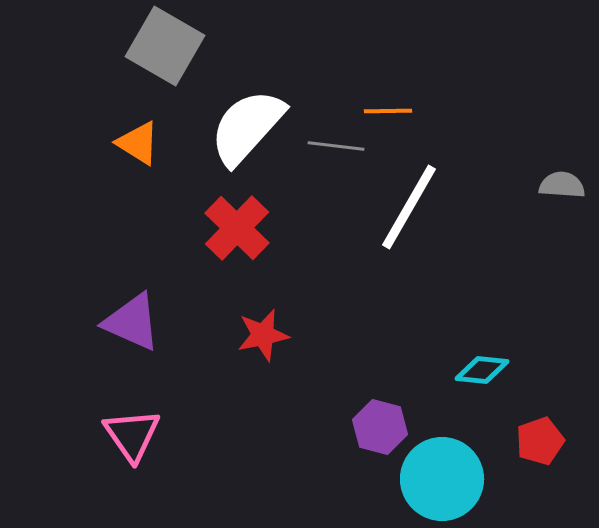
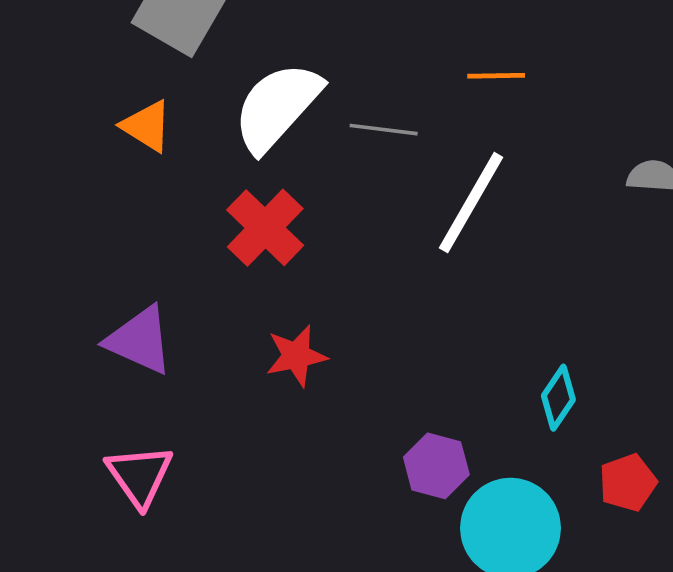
orange line: (388, 111) -> (496, 76), moved
cyan diamond: (482, 370) -> (558, 398), turned -62

